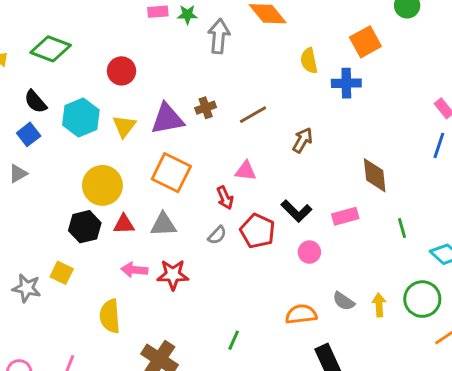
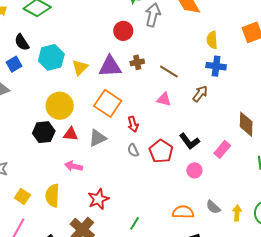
red circle: (122, 71) -> (123, 31), moved
blue cross: (346, 83) -> (216, 66), moved
brown line: (253, 115) -> (169, 71), turned 54
pink triangle: (246, 171) -> (164, 99), moved
red arrow: (225, 198) -> (133, 124), moved
pink rectangle: (345, 216) -> (222, 149), turned -42
gray triangle: (163, 225) -> (98, 138), turned -30
gray semicircle: (217, 235) -> (133, 150), turned 104
yellow square: (62, 273) -> (22, 196), moved
red star: (173, 275) -> (98, 199), moved, turned -30

